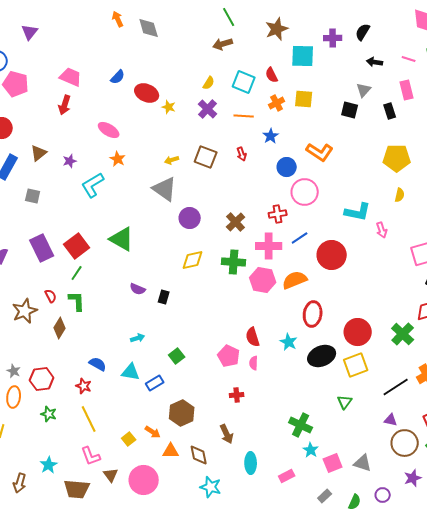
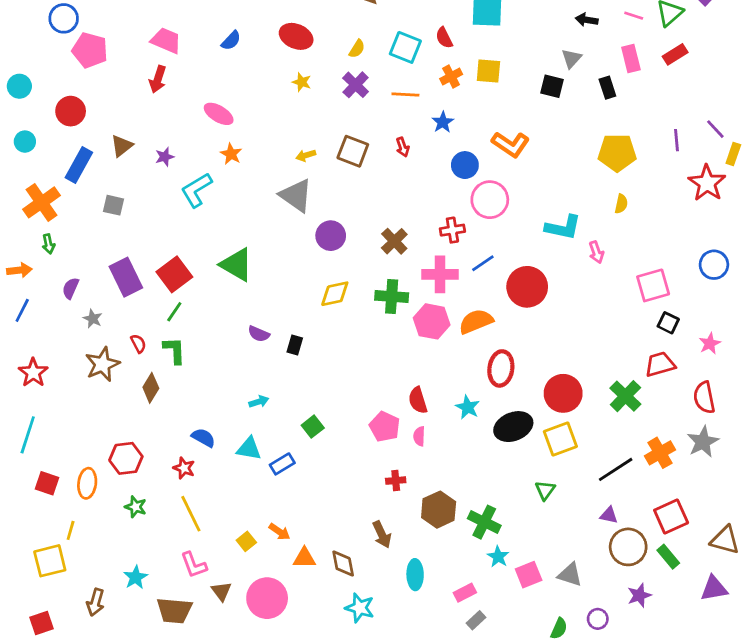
red ellipse: (147, 93) -> (296, 36), moved
gray star: (14, 371) -> (93, 319), moved
brown hexagon: (182, 413) -> (439, 510), moved
gray rectangle: (325, 496) -> (476, 620), moved

